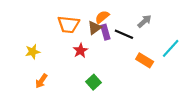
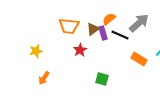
orange semicircle: (102, 17) -> (109, 19), moved
gray arrow: (145, 21) -> (139, 23), size x1.5
green square: (93, 82) -> (102, 79), moved, turned -32

